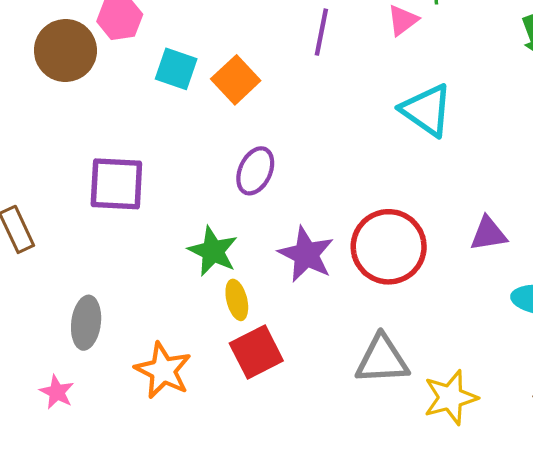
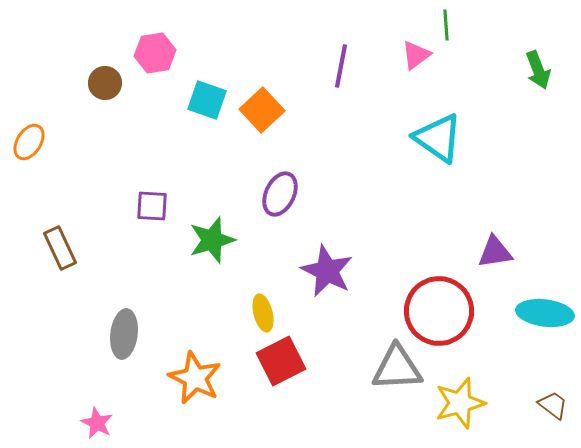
brown circle: (65, 50) -> (105, 83), size x0.6
purple square: (116, 184) -> (152, 206), size x0.6
red circle: (389, 247) -> (439, 311), moved
green star: (213, 251) -> (212, 240), moved, turned 30
pink star: (57, 392) -> (97, 423), moved

